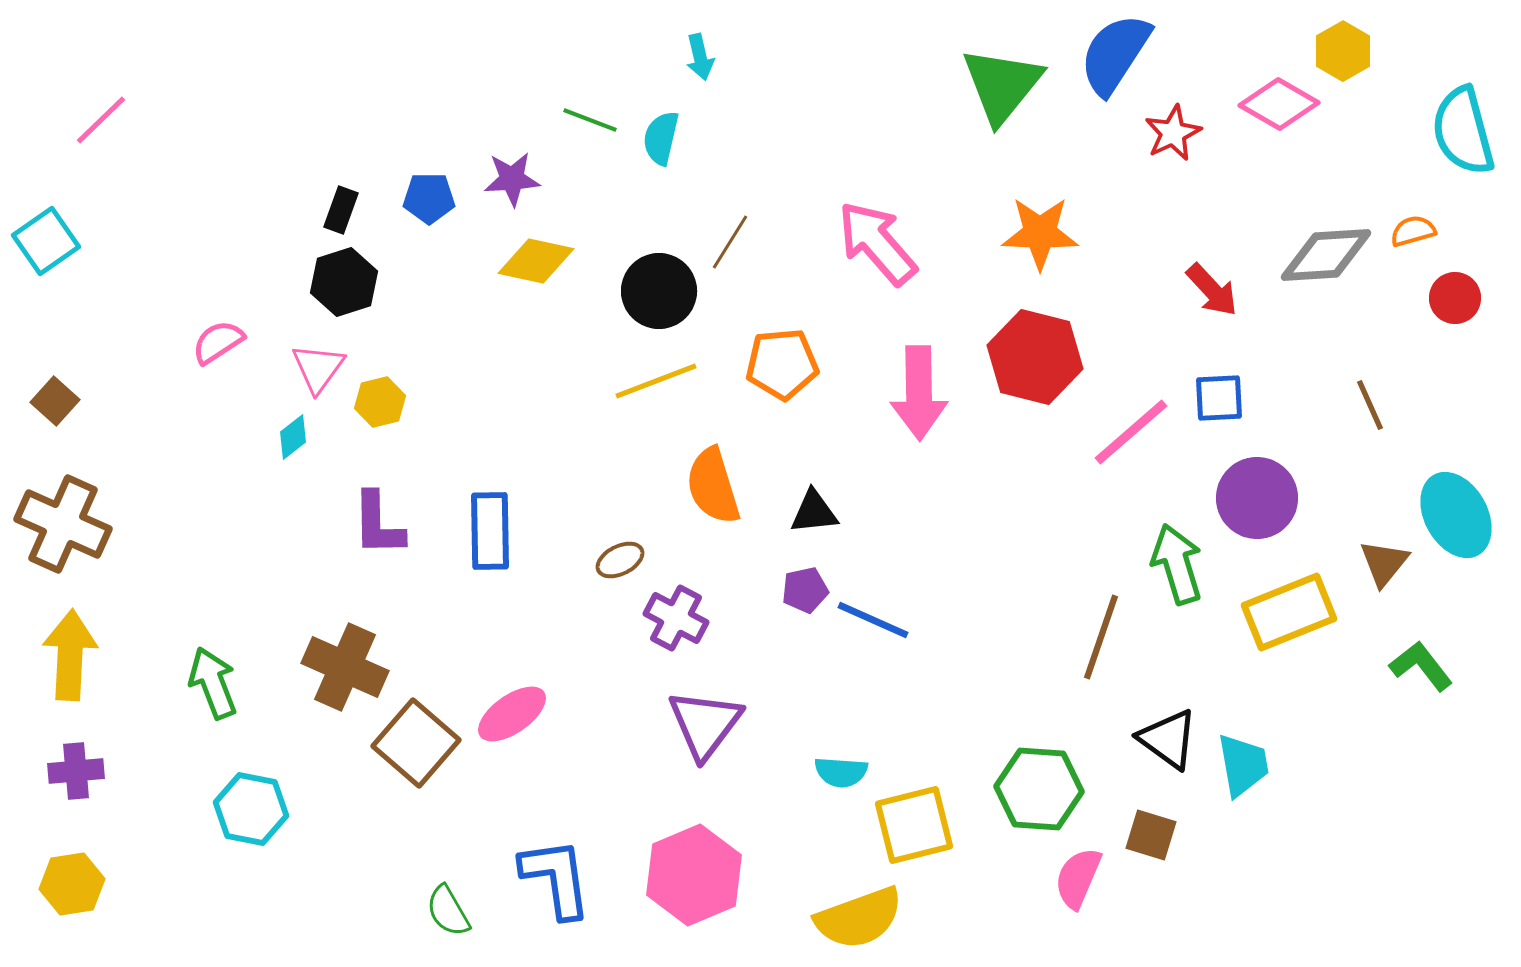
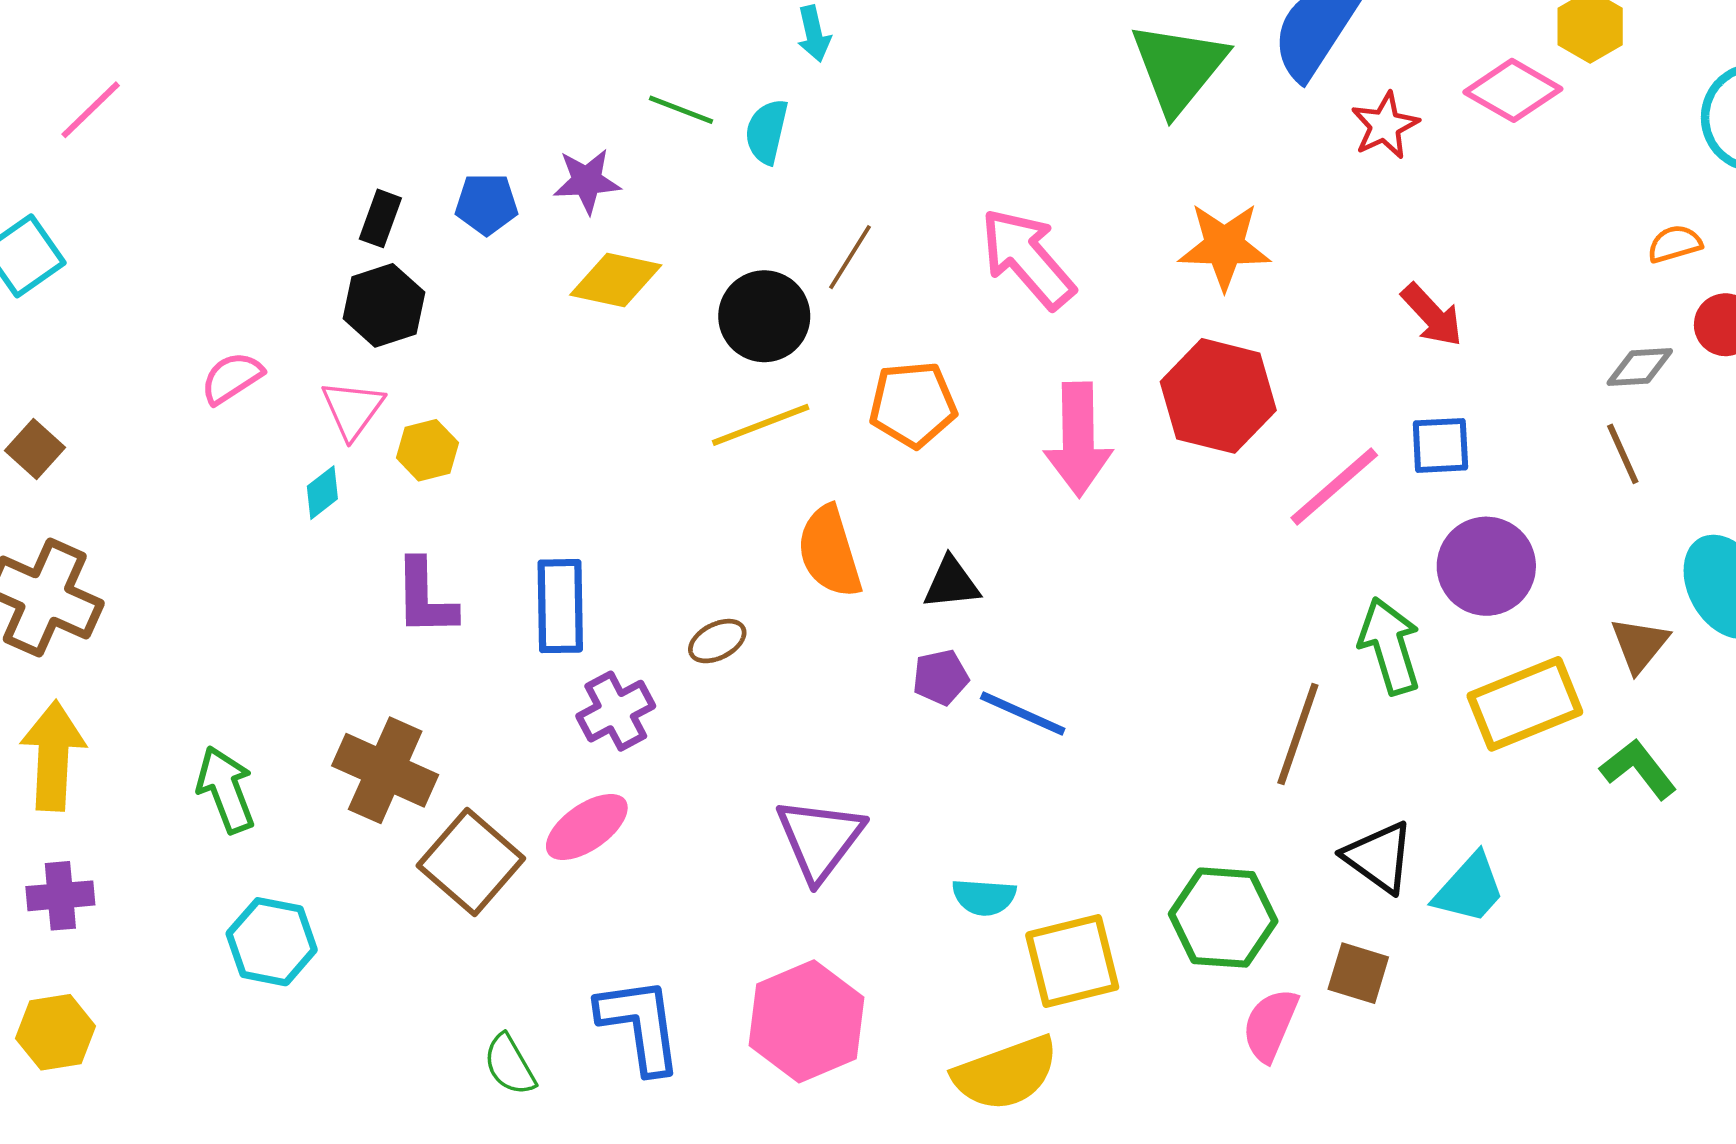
gray diamond: (1326, 255) -> (1640, 367), moved, size x0.6
purple cross: (676, 618) -> (616, 711), moved, turned 34
green L-shape: (1421, 666) -> (1638, 769), moved
cyan trapezoid: (1243, 765) -> (1469, 889), turned 52

